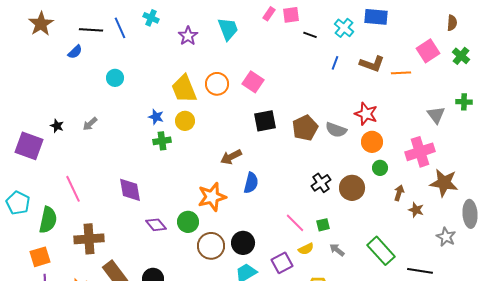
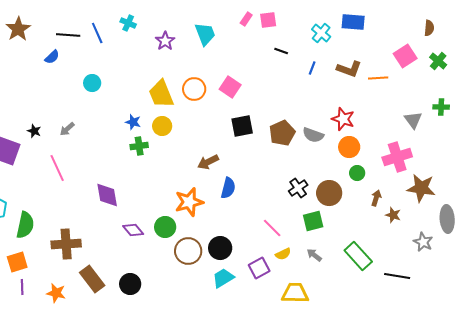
black line: (310, 35) -> (281, 51), moved
pink line: (73, 189) -> (57, 168), moved
green square: (323, 225) -> (313, 221), moved, size x1.5

